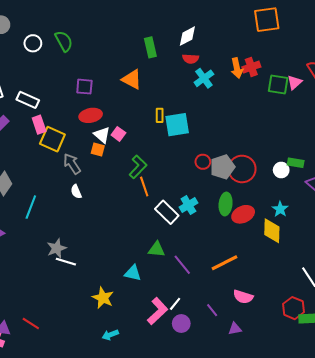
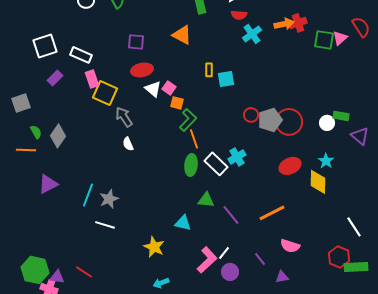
orange arrow: (237, 68) -> (284, 24), turned -90
cyan square: (177, 125) -> (226, 79), size x0.7
orange square: (98, 149) -> (177, 103), moved
green ellipse: (226, 204) -> (191, 165), moved
cyan line: (31, 207) -> (88, 195), moved
white line: (66, 262) -> (105, 225), moved

